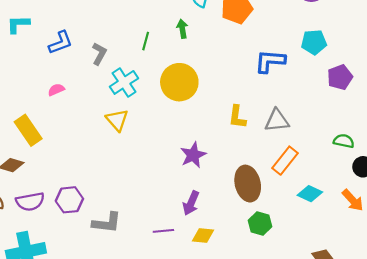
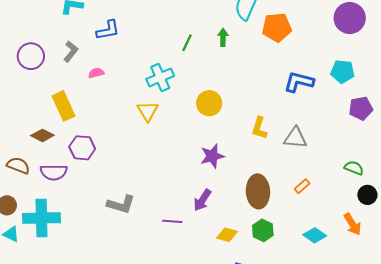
gray L-shape: (99, 54) -> (71, 51), moved
yellow circle: (179, 82) -> (209, 103), moved, size x0.7
orange rectangle: (285, 161) -> (302, 186), moved, size x0.6
cyan diamond: (310, 194) -> (315, 235), moved
purple hexagon: (69, 200) -> (82, 148), moved
yellow diamond: (203, 236) -> (227, 235), moved

